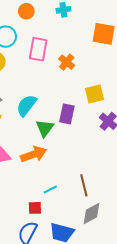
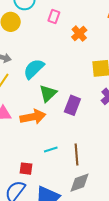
pink rectangle: (38, 49) -> (54, 17), size x0.6
purple rectangle: (67, 114) -> (72, 105), moved
cyan line: (50, 190) -> (51, 150), moved

